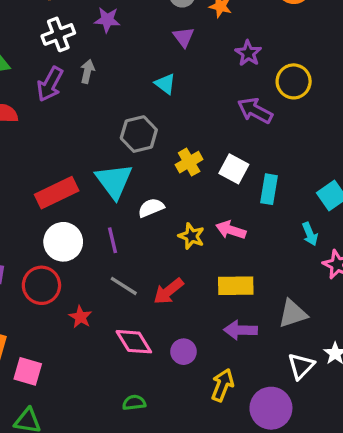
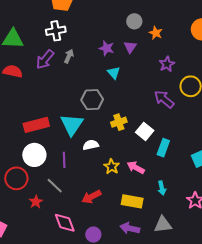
purple star: (107, 20) -> (107, 48), moved
cyan arrow: (310, 234) -> (162, 188), moved
gray line: (124, 286) -> (55, 186), moved

